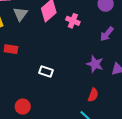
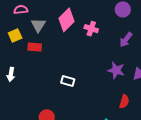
red rectangle: (11, 49) -> (35, 47), moved
red semicircle: (93, 95) -> (124, 102), moved

